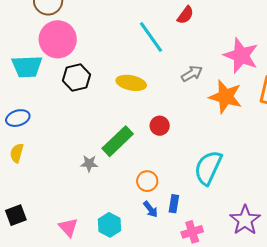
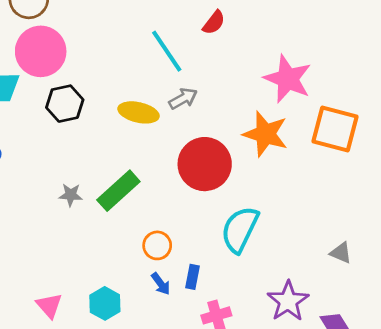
gray arrow: (192, 74) -> (183, 99), moved
red circle: (160, 126) -> (205, 164), moved, size x2.0
gray star: (89, 163) -> (71, 195), moved

